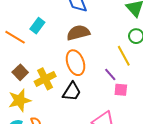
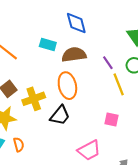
cyan rectangle: (37, 26) -> (48, 45), moved, turned 63
purple line: (110, 74) -> (108, 63), moved

